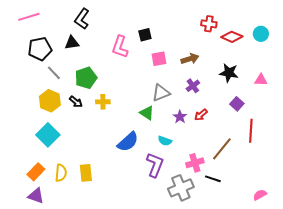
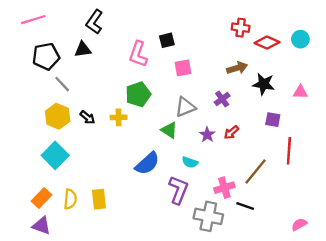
brown arrow: (190, 59) -> (237, 68), moved
green pentagon: (86, 78) -> (138, 94), moved
purple square: (237, 104) -> (273, 120), turned -32
gray cross: (181, 188) -> (208, 216), turned 35

